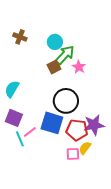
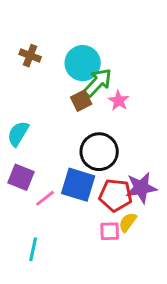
cyan circle: (55, 42) -> (83, 63), size x1.5
cyan line: (20, 139) -> (33, 249), moved, turned 35

